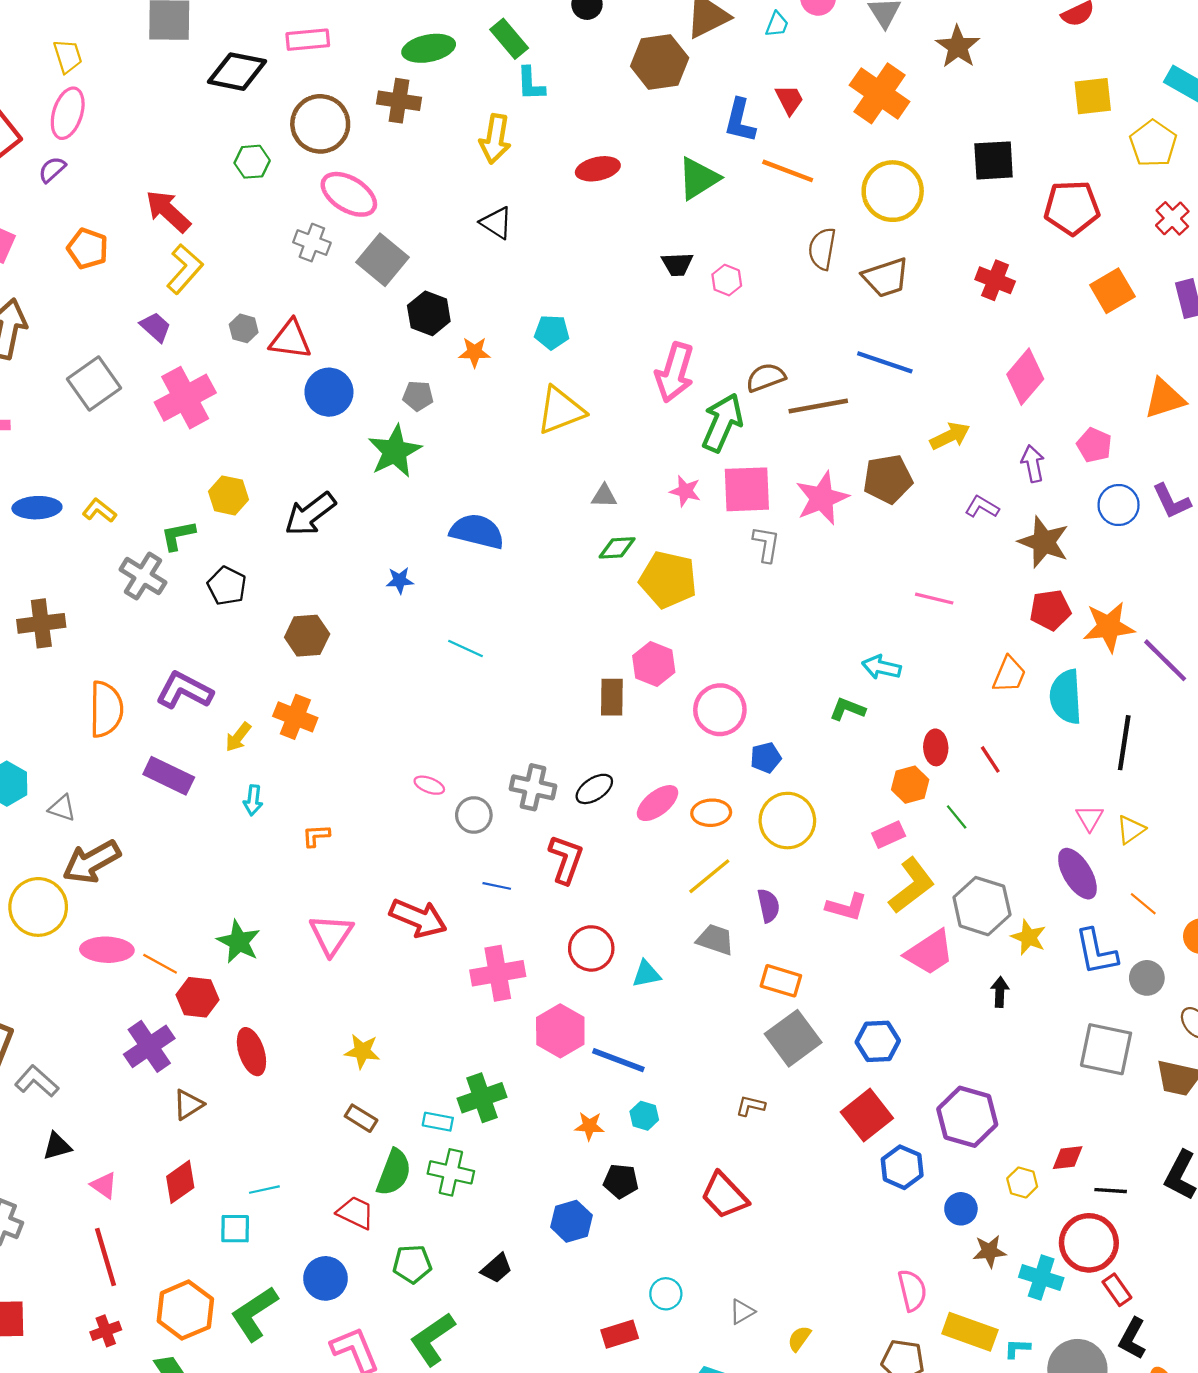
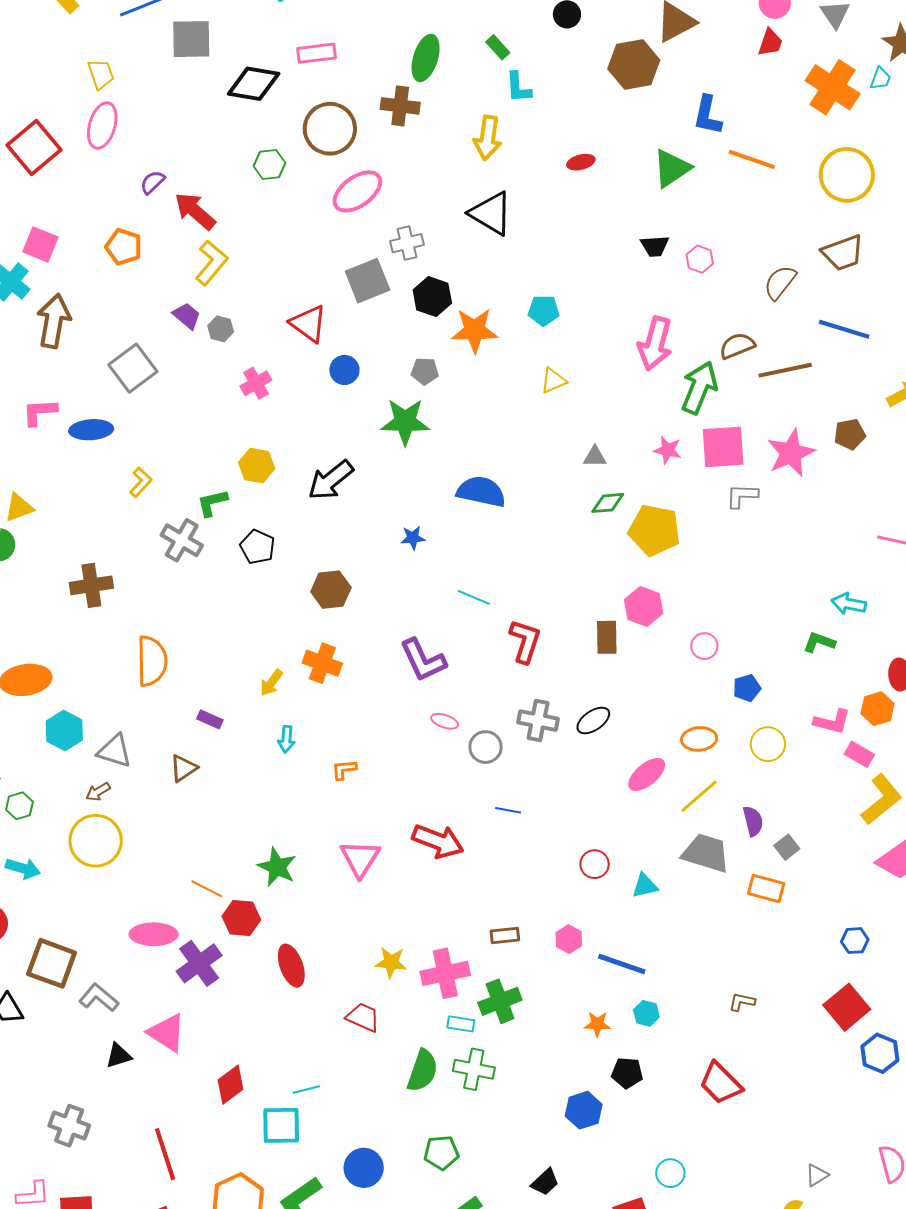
cyan trapezoid: (777, 24) -> (881, 78), moved
green rectangle: (509, 39) -> (498, 47), size x0.7
green ellipse: (429, 48) -> (426, 58), turned -60
red trapezoid: (789, 100) -> (770, 43), moved, turned 48
red ellipse: (598, 169) -> (581, 162), size x0.7
purple semicircle: (52, 170) -> (152, 182), moved
pink ellipse: (349, 194) -> (357, 191), turned -66
black triangle: (496, 223) -> (491, 213), size x1.5
gray cross: (312, 243) -> (407, 243), moved, turned -32
brown semicircle: (822, 249) -> (780, 282), moved, turned 30
gray square: (383, 260) -> (368, 281), moved, turned 30
gray hexagon: (244, 328) -> (221, 329), moved
red triangle: (290, 340) -> (308, 324), turned 30
orange star: (475, 352) -> (475, 330), size x1.6
blue circle: (329, 392) -> (344, 370), size x0.7
pink cross: (185, 398) -> (256, 383), moved, size x0.6
yellow triangle: (561, 410) -> (553, 381), size x0.6
green star: (395, 451) -> (405, 422), turned 30
brown pentagon: (888, 479) -> (850, 434), size x0.7
blue ellipse: (37, 508) -> (91, 430), moved
yellow L-shape: (99, 511) -> (141, 482), turned 96
gray L-shape: (766, 544) -> (742, 496), turned -96
purple L-shape: (184, 690) -> (423, 660), moved, turned -141
pink circle: (720, 710) -> (704, 646), size x0.6
purple rectangle: (169, 776) -> (210, 719), size x0.6
pink ellipse: (658, 803) -> (647, 774), moved
gray triangle: (62, 808) -> (115, 751), size x1.4
yellow circle: (787, 821) -> (768, 744), size x0.7
pink rectangle: (889, 835) -> (859, 754), turned 56
red L-shape: (566, 859) -> (525, 641), moved
brown arrow: (92, 862) -> (98, 792), moved, size x0.5
pink L-shape: (847, 907) -> (832, 722), moved
gray trapezoid: (715, 940) -> (706, 853), size x1.4
red circle: (591, 948) -> (595, 864), size x0.7
pink ellipse: (107, 950) -> (154, 934), moved
pink cross: (498, 973) -> (445, 973), moved
pink hexagon: (560, 1031) -> (569, 939), size x0.6
gray square: (793, 1038) -> (787, 847), moved, size x0.5
blue hexagon: (878, 1041) -> (855, 941), size x0.7
brown triangle: (188, 1105) -> (183, 768), moved
brown rectangle: (361, 1118) -> (505, 935), moved, turned -36
pink triangle: (104, 1185) -> (167, 1033), moved, size x1.6
red trapezoid: (356, 1213) -> (363, 1017), moved
cyan square: (235, 1229) -> (281, 1125), size x1.4
black trapezoid: (497, 1268) -> (545, 1182), moved
gray triangle: (742, 1312) -> (817, 1175), moved

